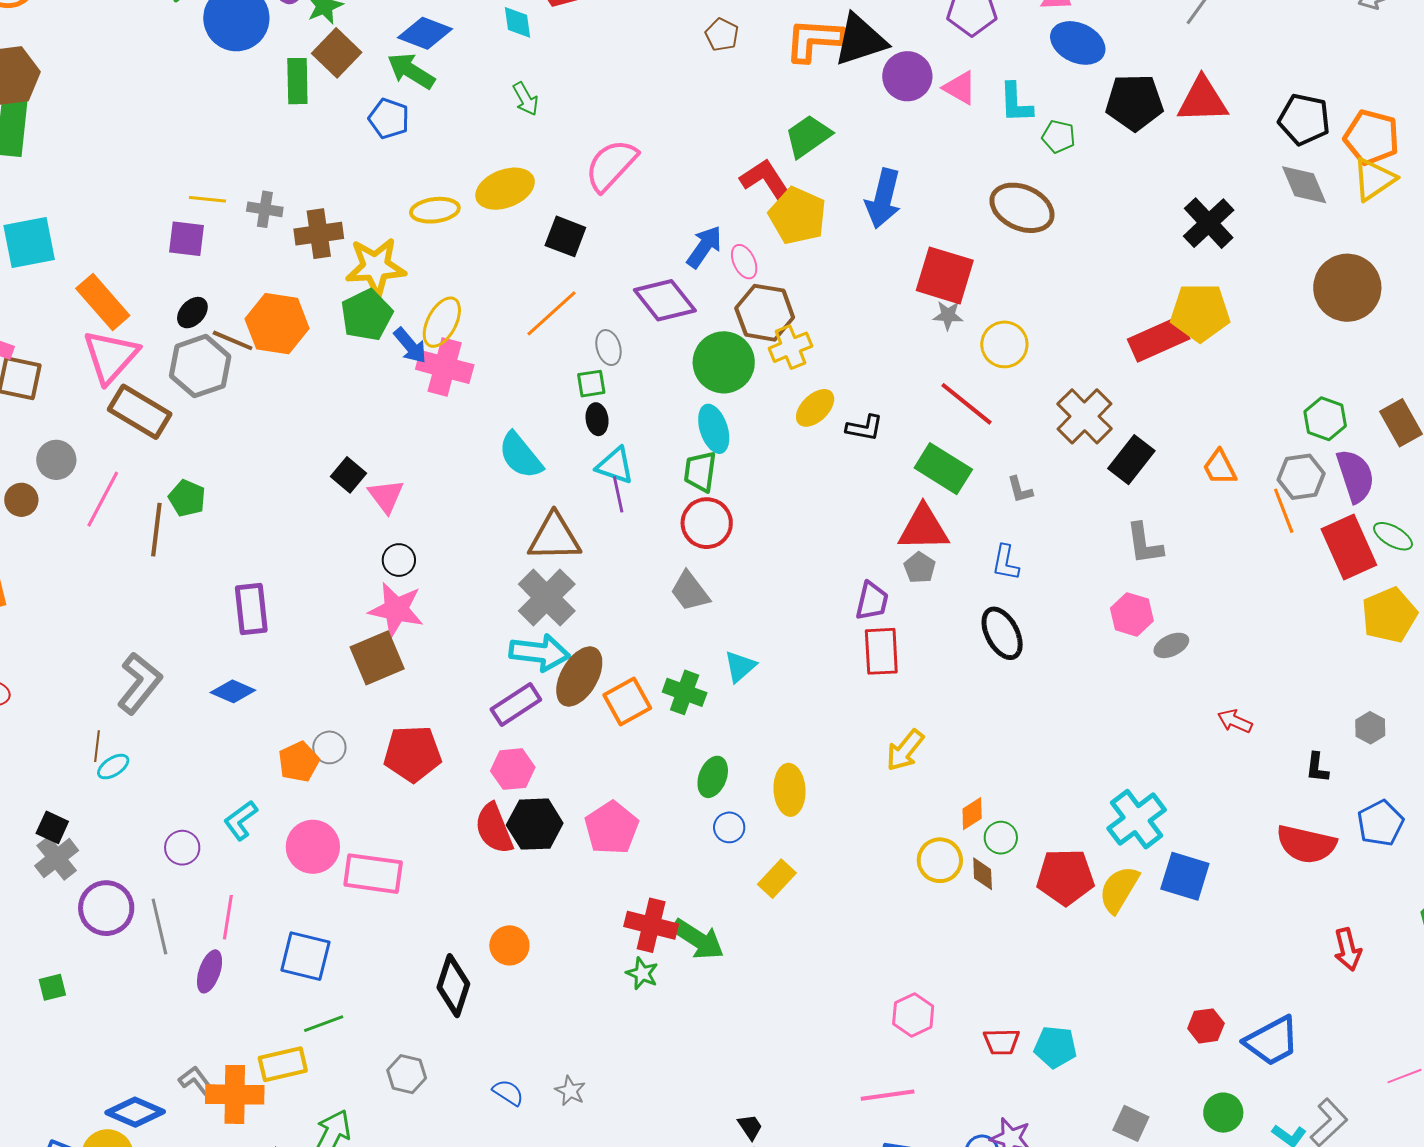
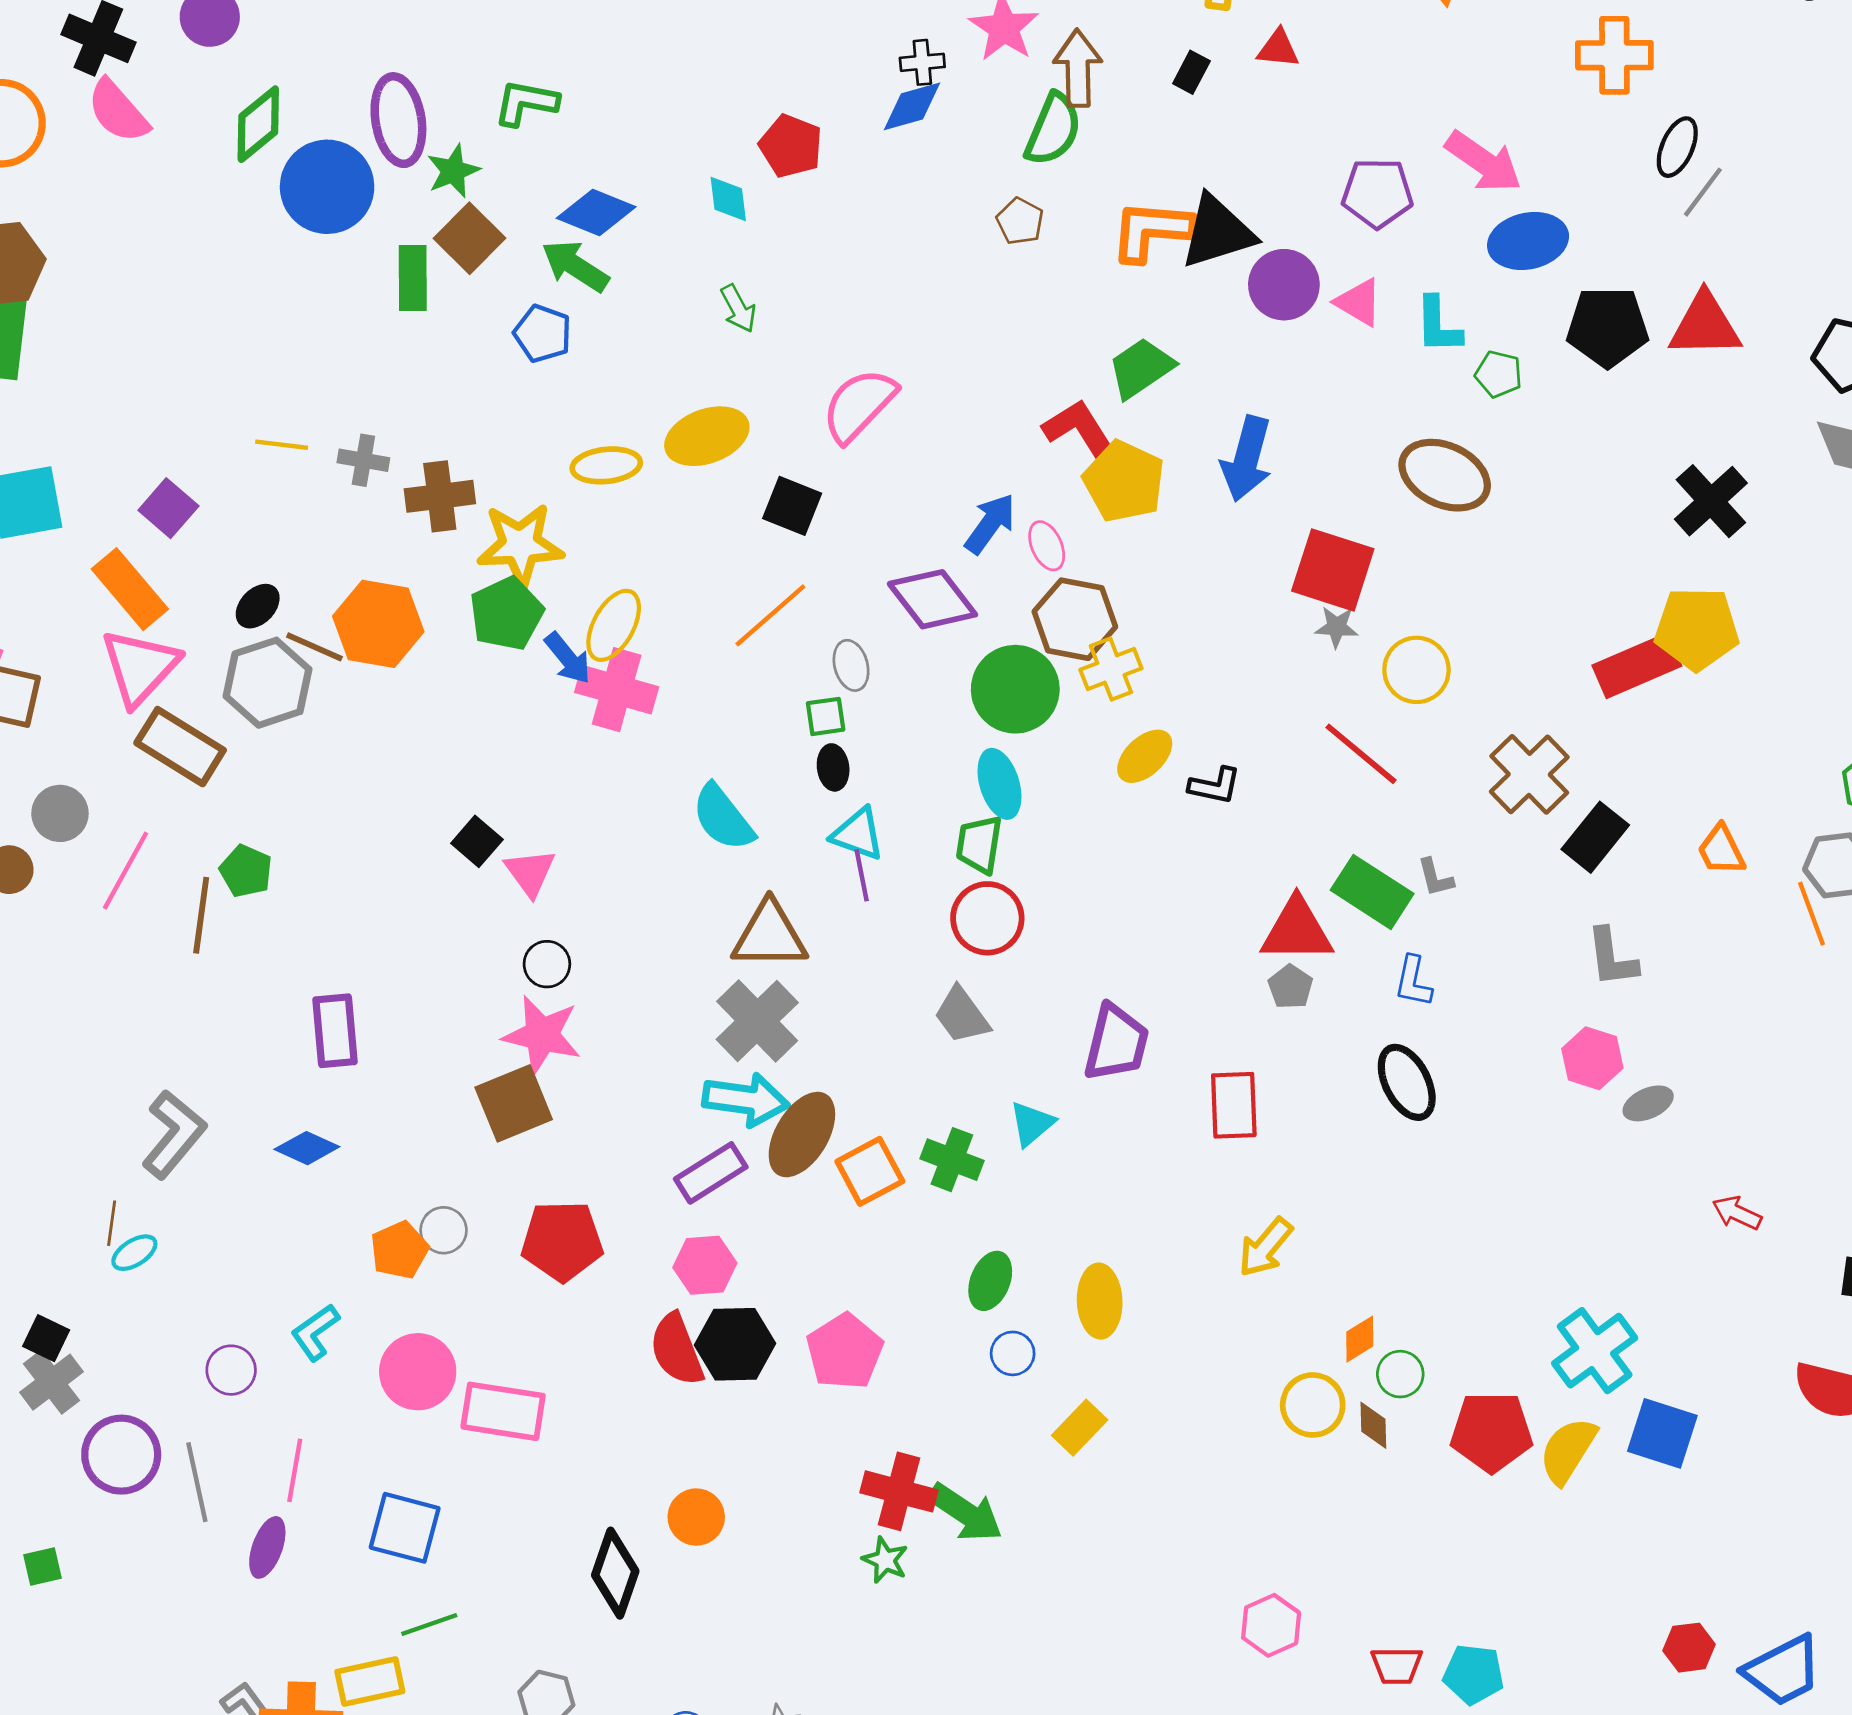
blue ellipse: (1078, 43) -> (1528, 241), turned -38
purple square: (187, 239) -> (168, 508), moved, turned 33
green rectangle: (943, 469) -> (1372, 892), moved
purple trapezoid: (872, 601) -> (1116, 1043), moved, size x1.4

